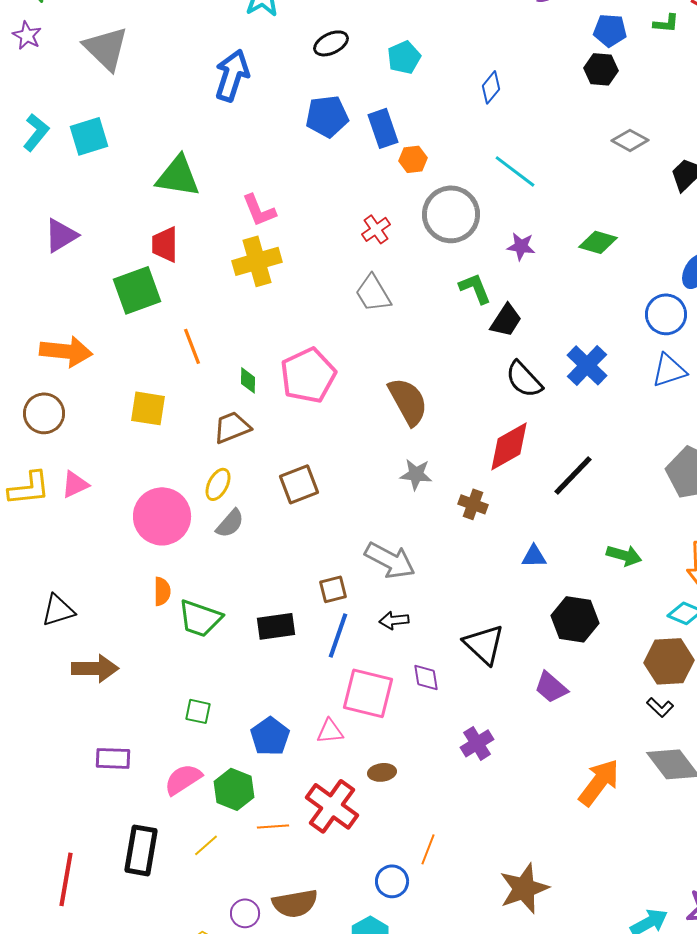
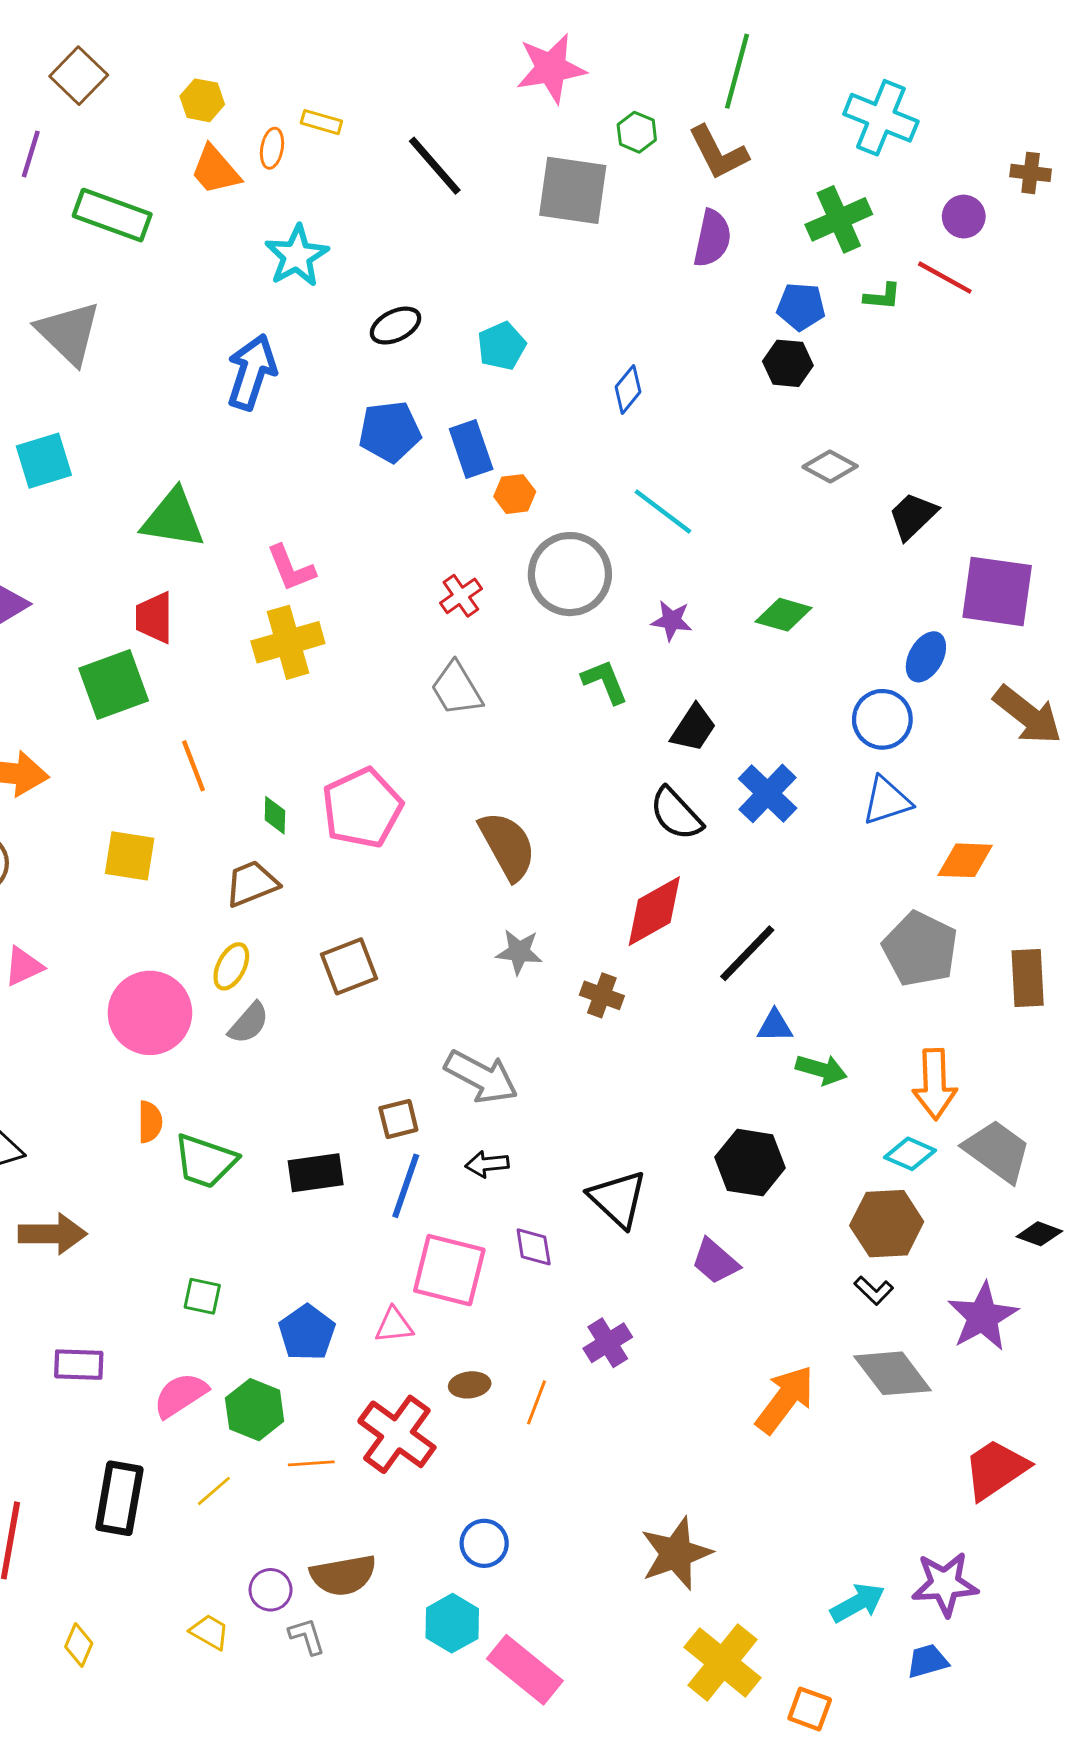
black trapezoid: (506, 320) -> (693, 728), moved
blue triangle: (534, 556) -> (775, 1026), moved
orange line: (428, 849) -> (536, 1402), moved

